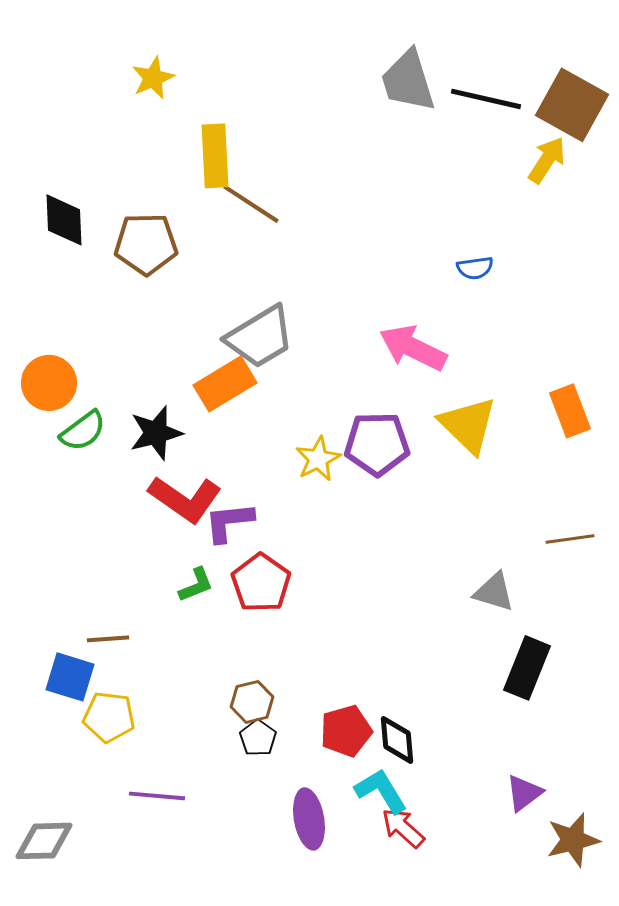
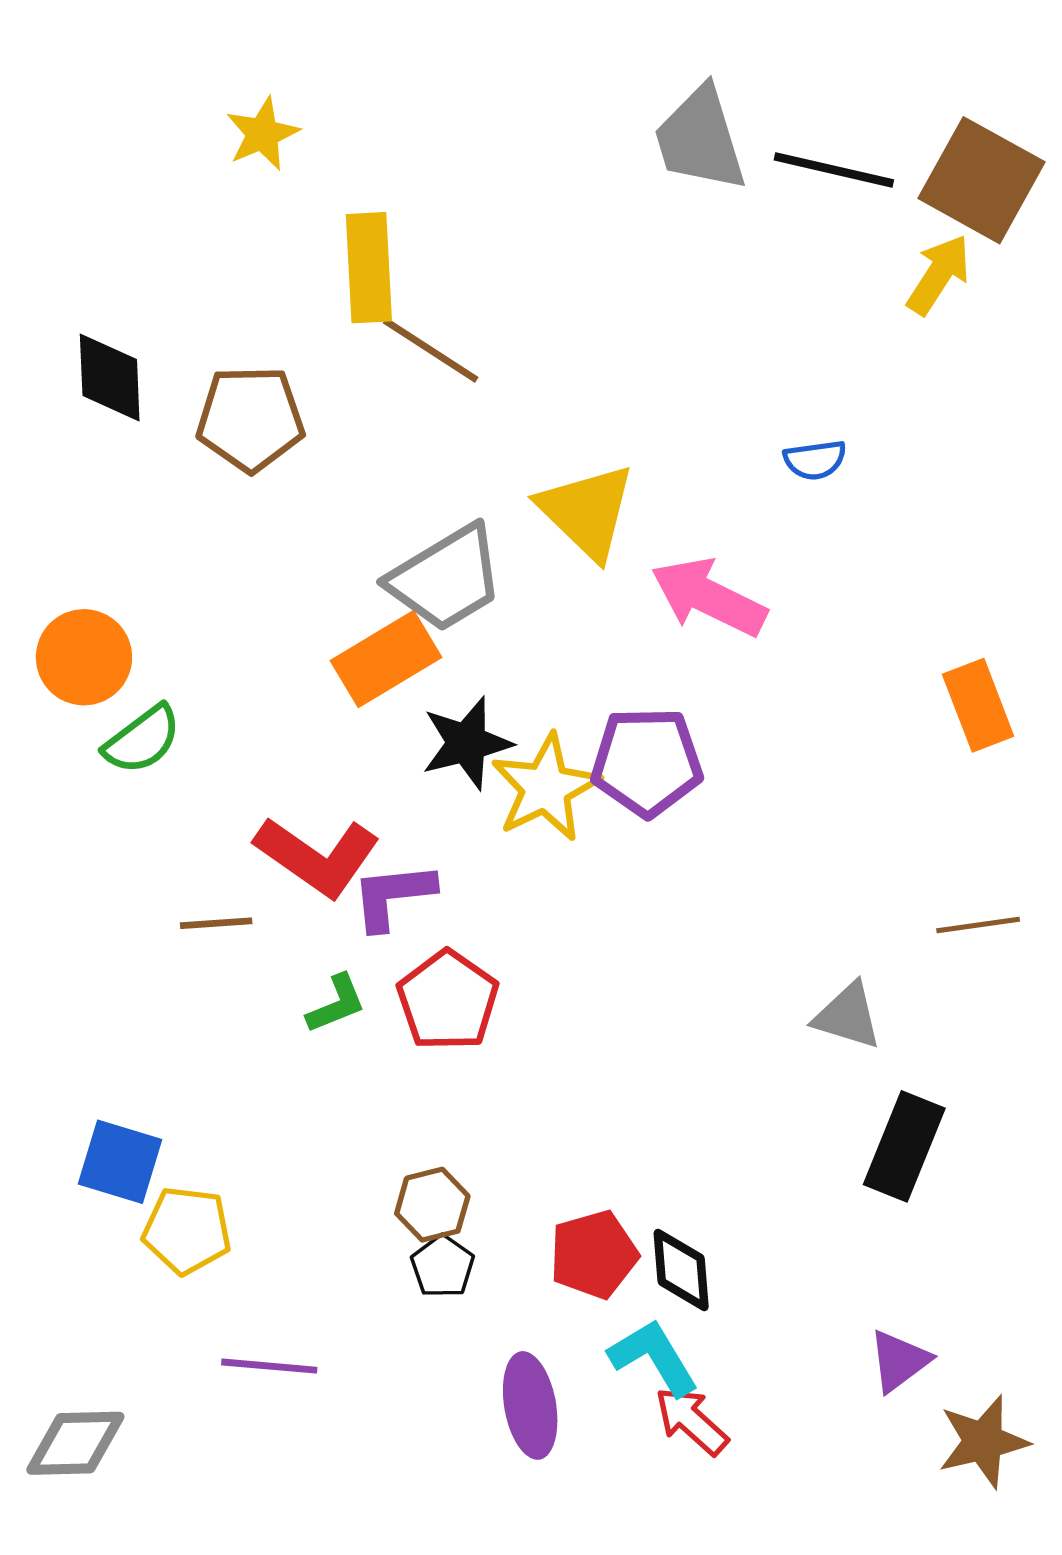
yellow triangle: (468, 425) -> (587, 511), moved
black star: (156, 433) -> (467, 743), moved
yellow star: (318, 459) -> (546, 788), size x1.4
brown line: (108, 639) -> (216, 923), moved

